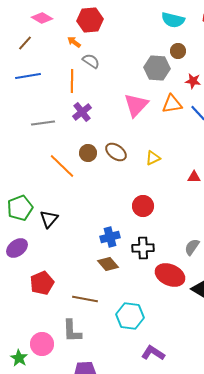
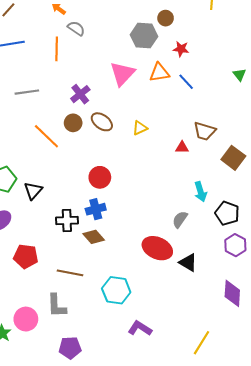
purple cross: (82, 112) -> (80, 94), moved
red circle: (143, 206) -> (100, 177), moved
black cross: (143, 248) -> (67, 220), moved
red pentagon: (42, 283) -> (26, 256), turned 30

